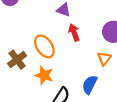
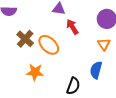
brown cross: (17, 60) -> (25, 39), moved
orange star: (44, 75) -> (35, 72), moved

